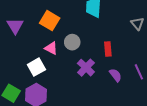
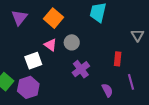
red rectangle: (108, 49) -> (118, 59), moved
purple semicircle: (115, 75) -> (107, 90), moved

